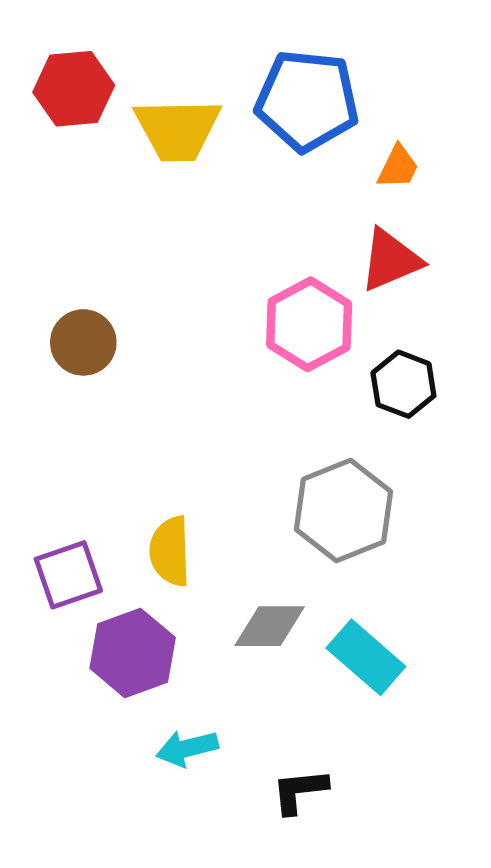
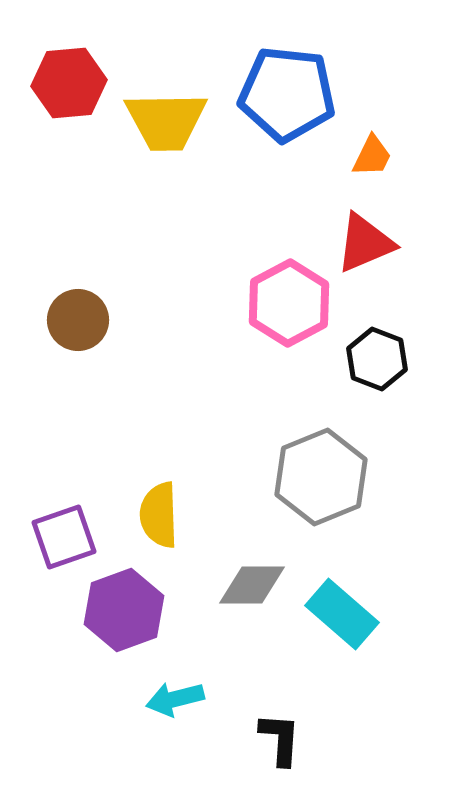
black L-shape: (300, 791) -> (280, 739), turned 100

